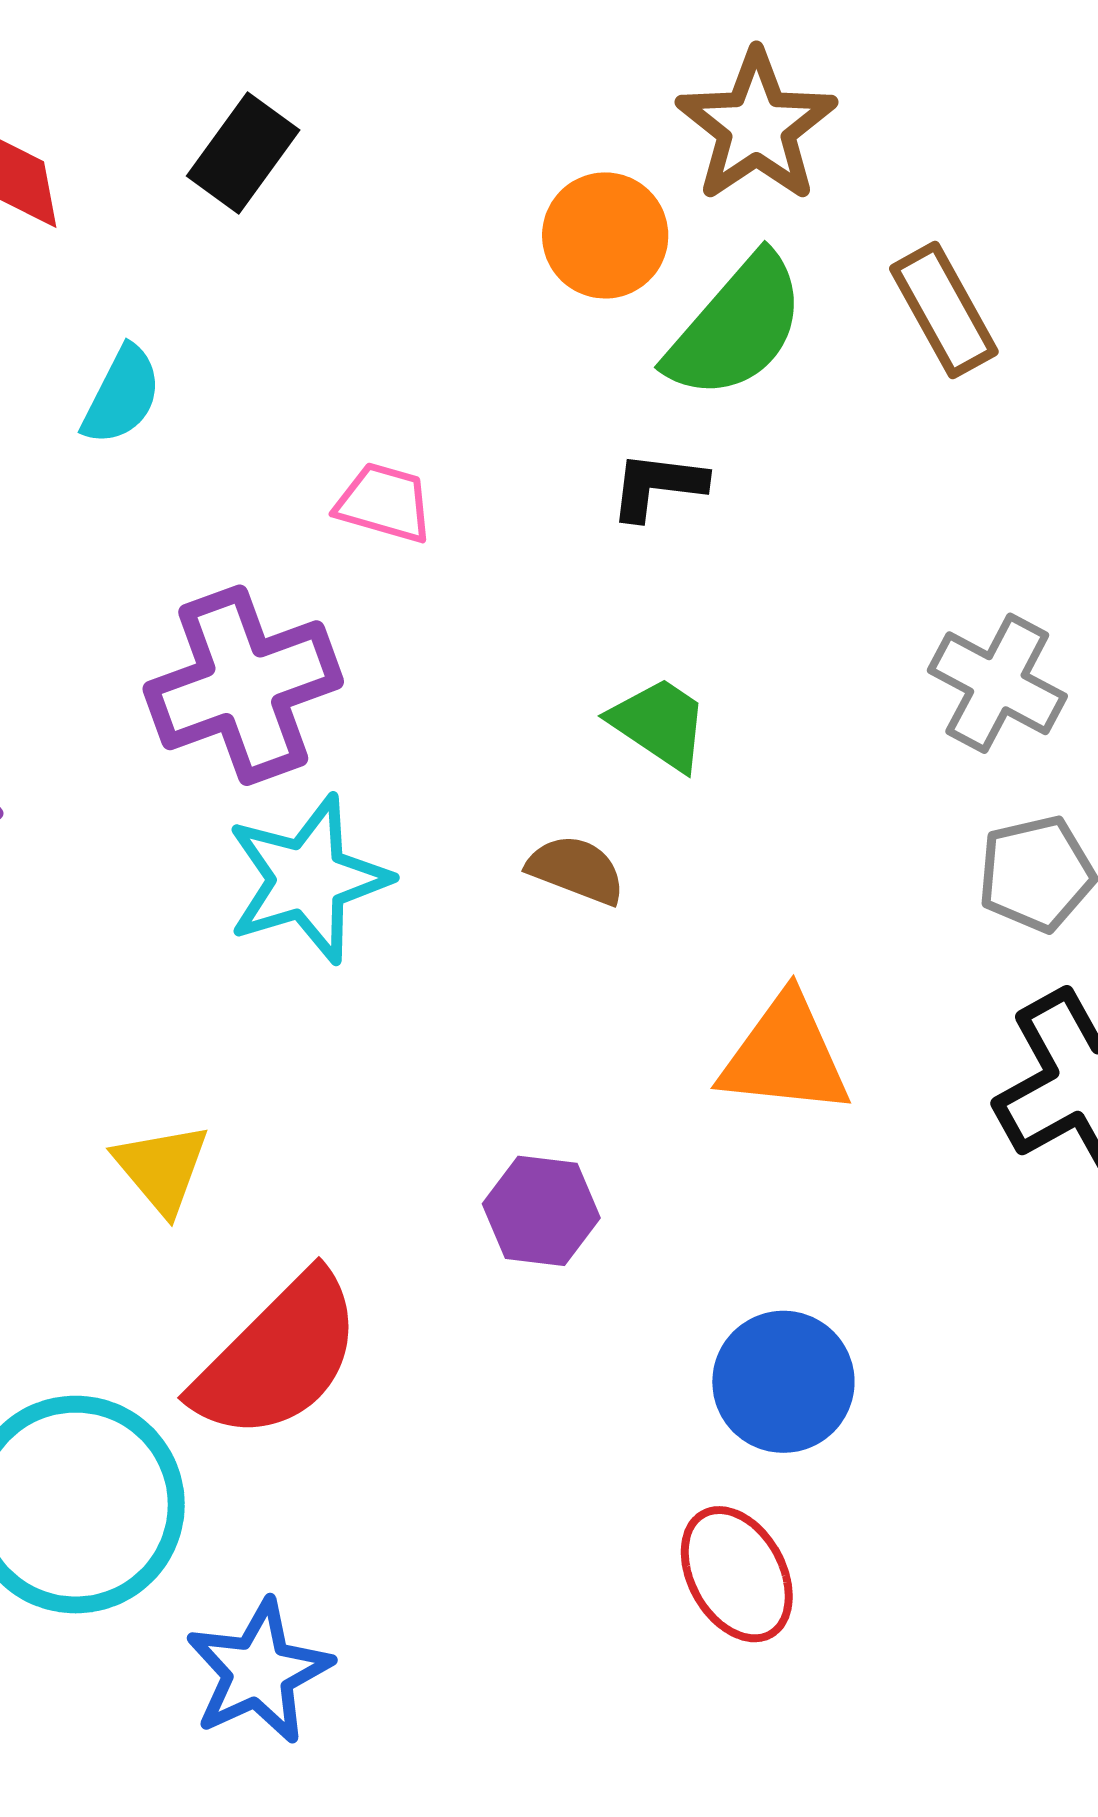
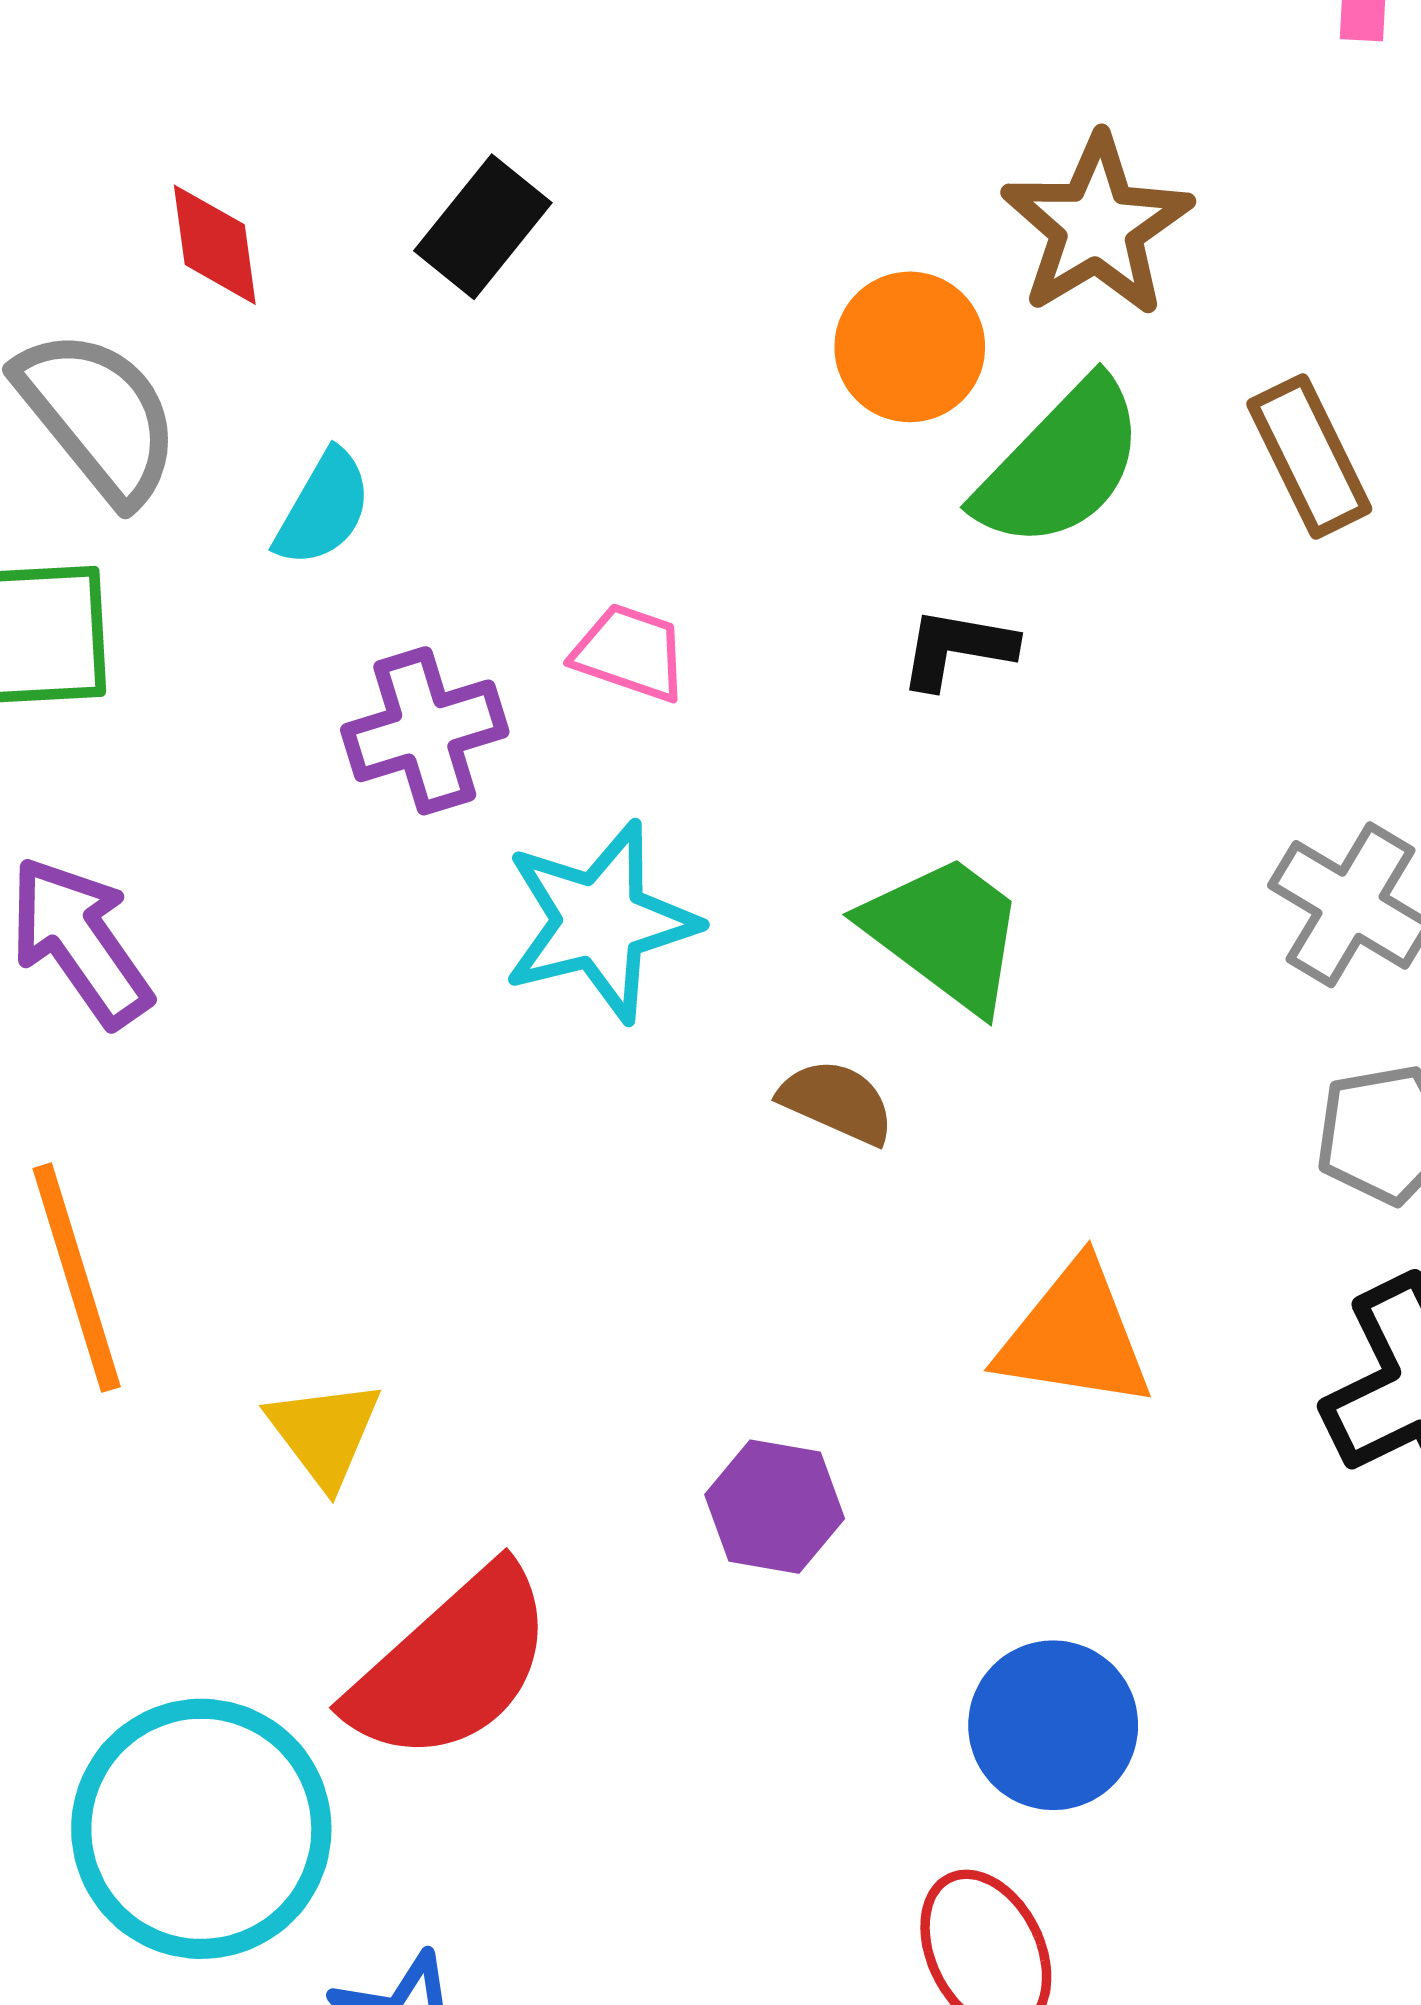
purple cross: (243, 685) -> (425, 731), moved, size x0.7
green trapezoid: (660, 724) -> (945, 933), size x1.4
cyan star: (308, 879) -> (600, 921), moved

